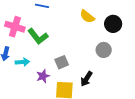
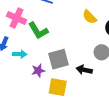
gray square: (62, 62) -> (58, 59), size x1.5
black arrow: (86, 79) -> (84, 70), moved, turned 63

